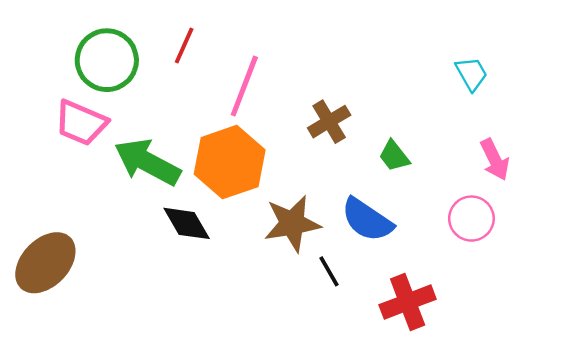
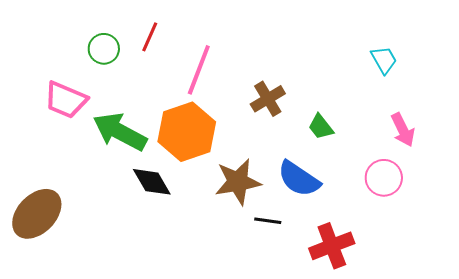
green circle: (107, 60) -> (104, 49), moved, size x0.6
black line: (329, 271) -> (268, 221), turned -52

